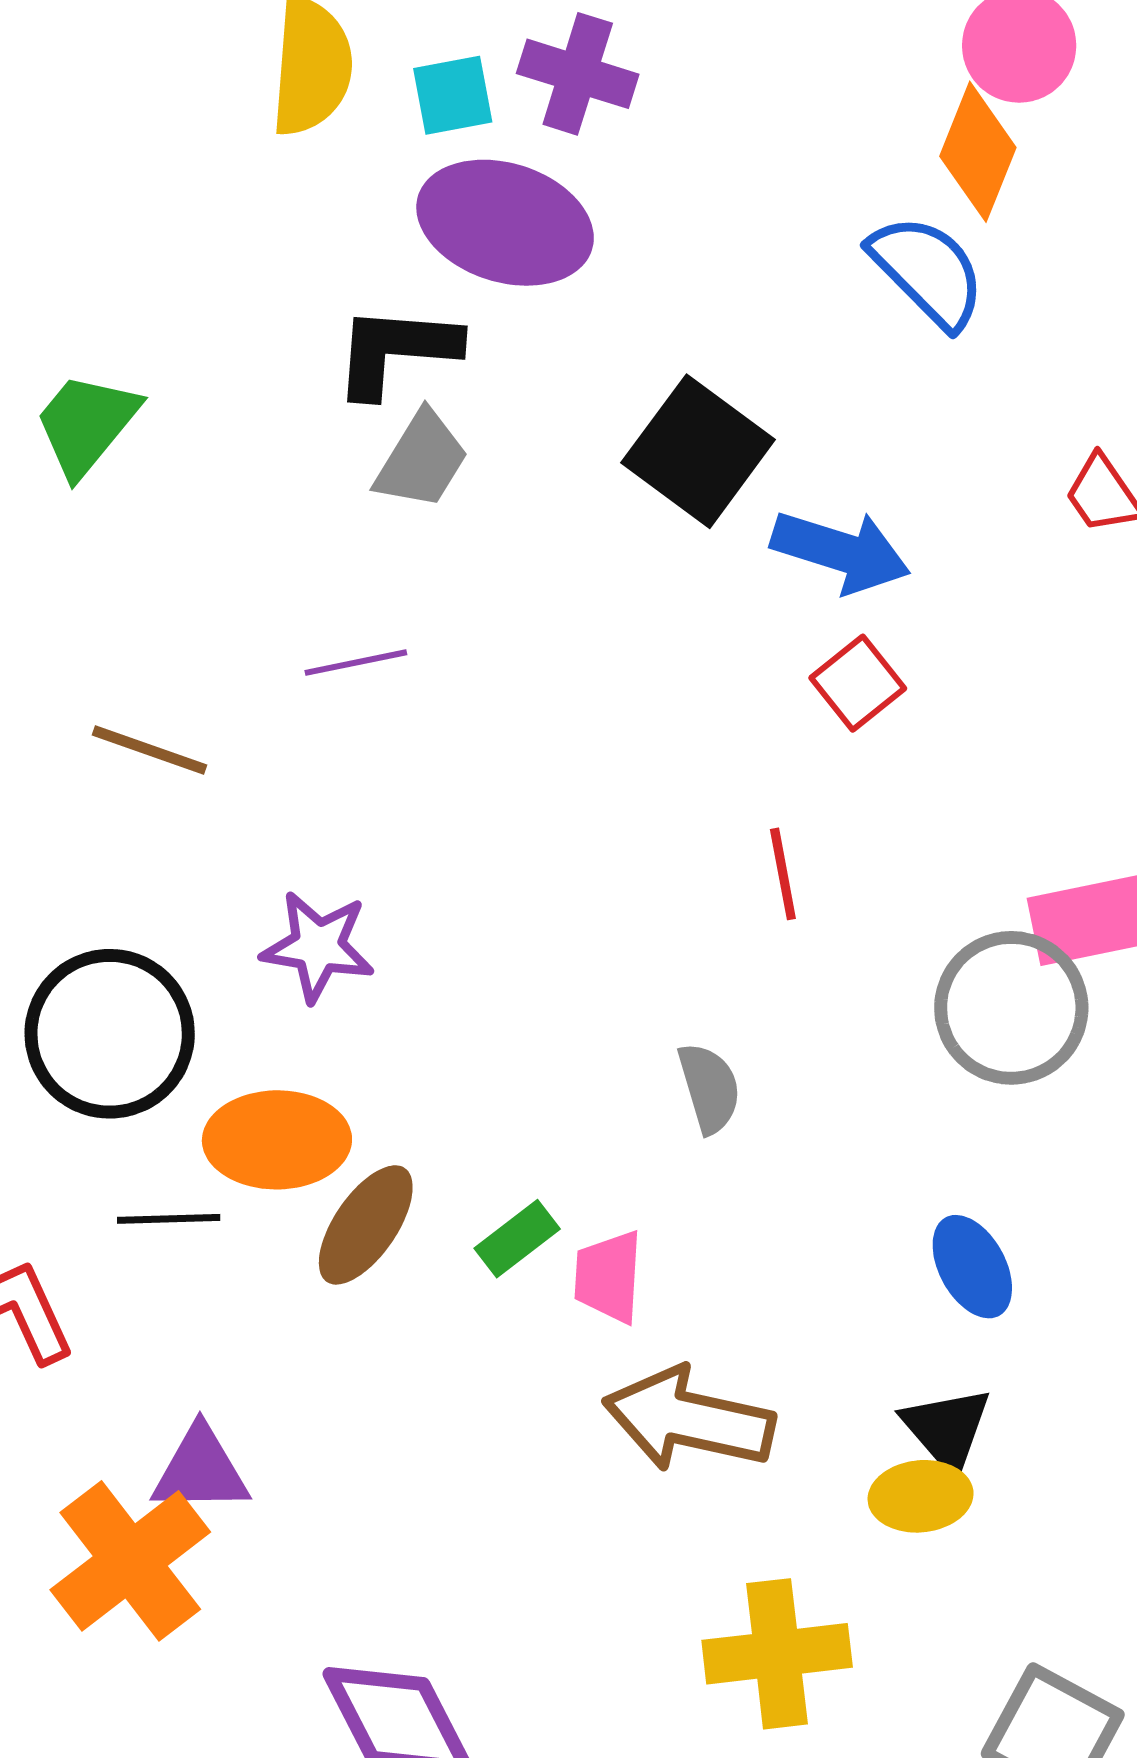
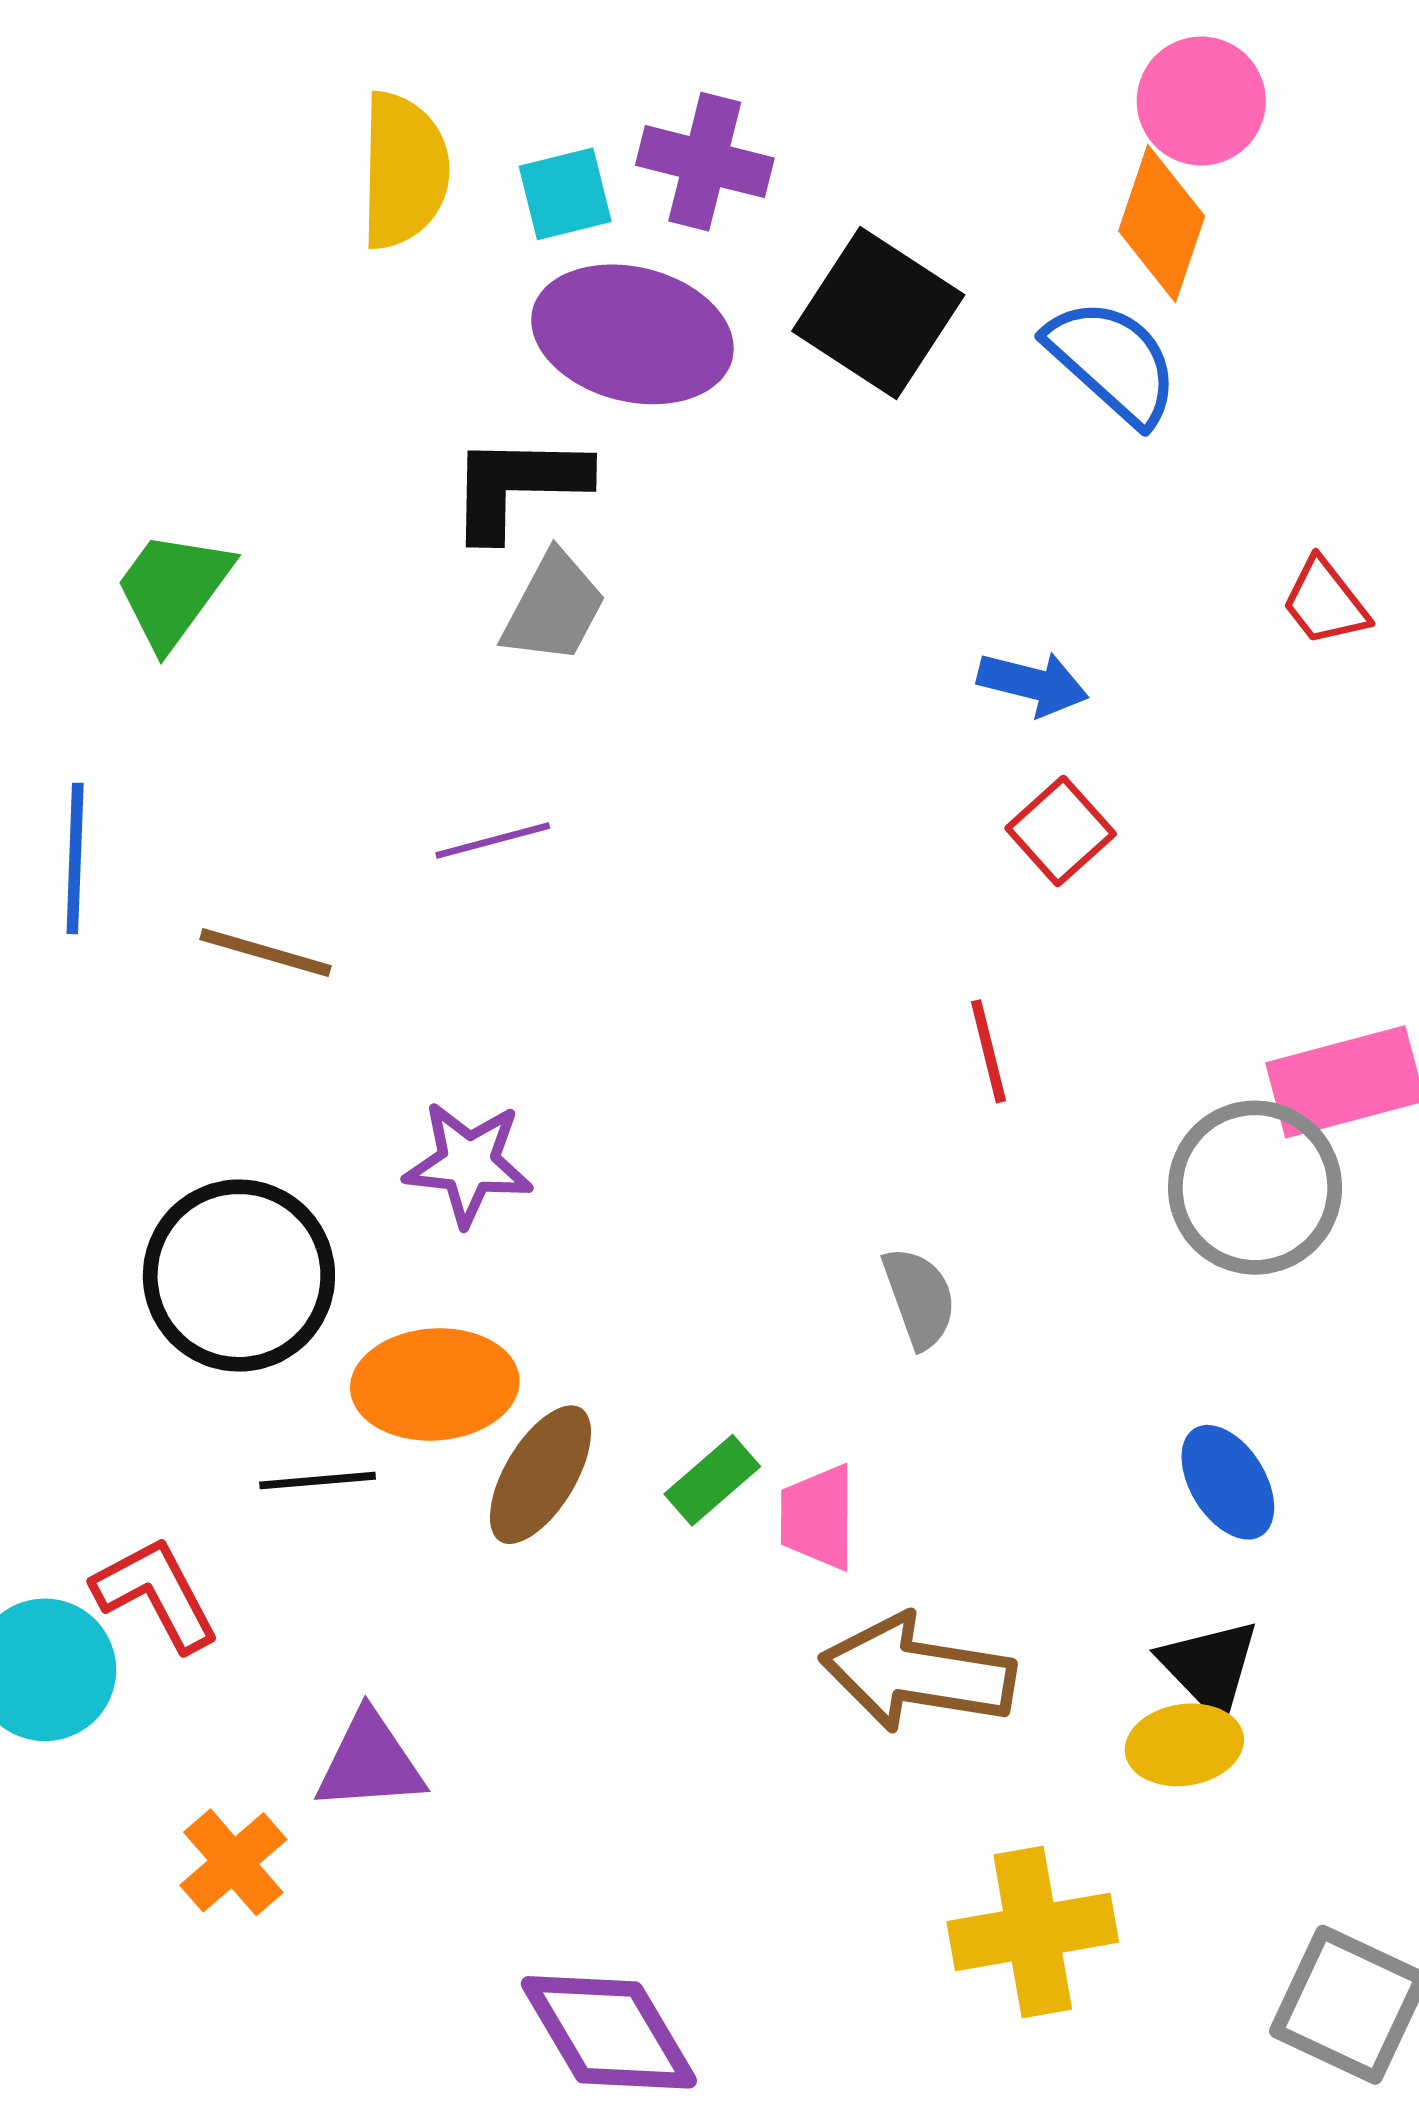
black square: (698, 451) -> (878, 313), moved
blue arrow: (841, 551) -> (1033, 684), size x0.7
orange cross: (130, 1561) -> (233, 1862), moved, size x0.6

